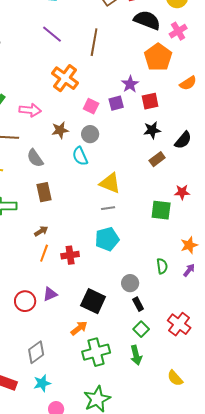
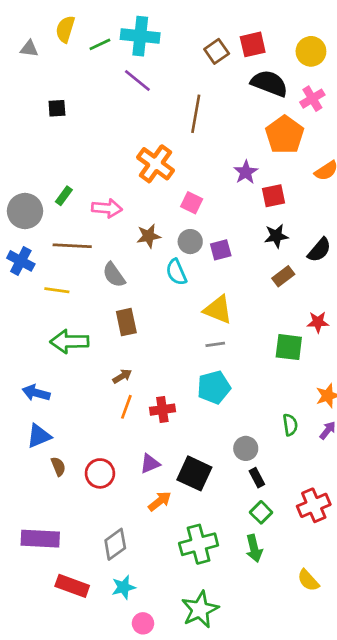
purple line: (52, 34) -> (137, 81), moved
purple square: (116, 103) -> (221, 250), moved
purple triangle: (50, 294) -> (150, 464), moved
red cross: (179, 324) -> (314, 505), turned 30
orange arrow: (79, 328) -> (160, 501), moved

